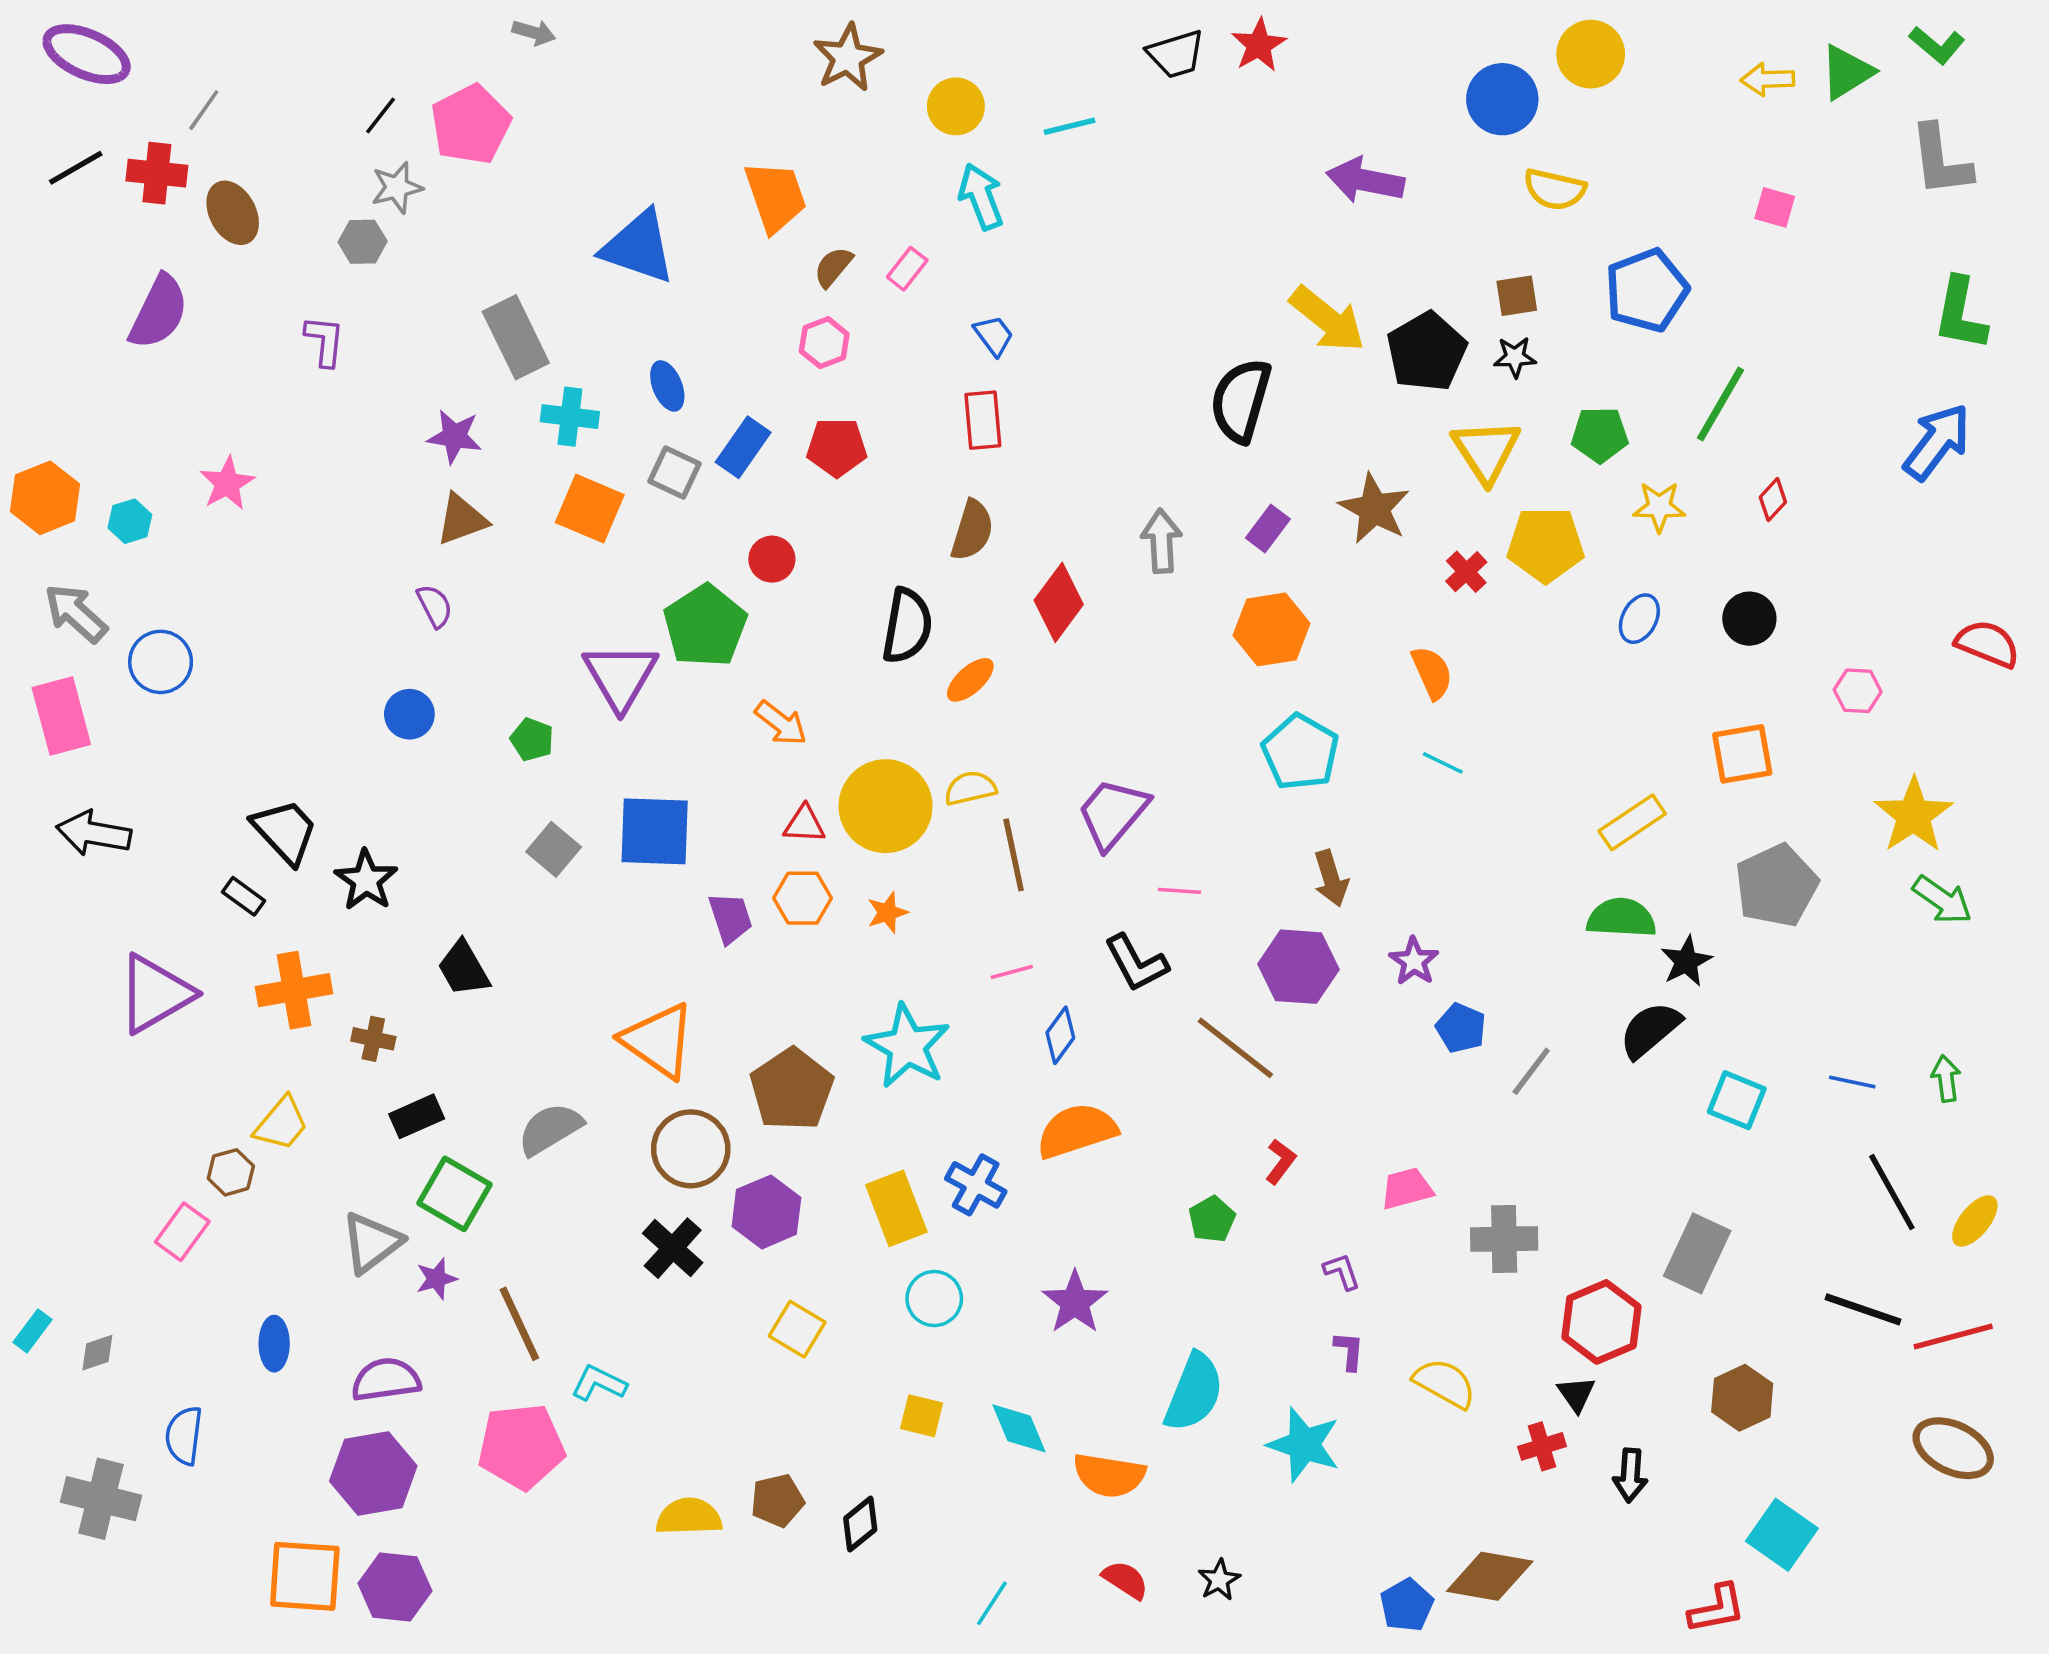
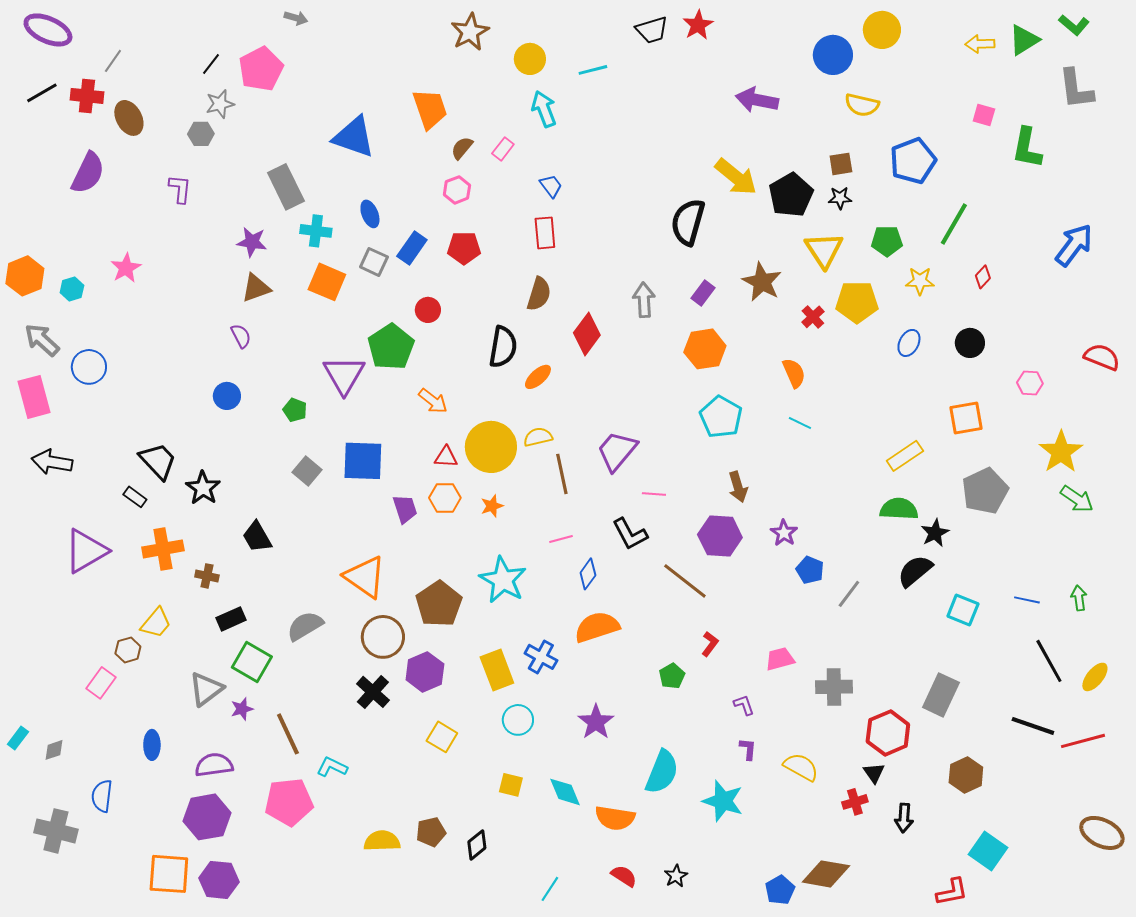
green L-shape: (1960, 314) -> (1027, 148), moved
brown ellipse: (1953, 1448) -> (1102, 833), moved

